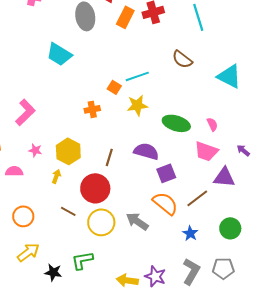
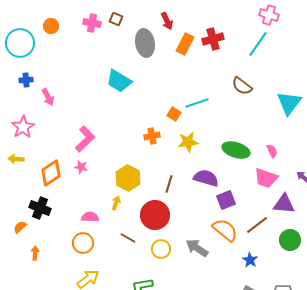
cyan line: (198, 17) -> (258, 44), turned 52
cyan triangle: (229, 76) -> (289, 103), turned 40
yellow star: (137, 105) -> (188, 142), moved
pink star: (35, 150) -> (81, 167), moved
pink semicircle: (14, 171) -> (90, 217), moved
yellow circle: (101, 222) -> (161, 249), size x0.7
green circle: (230, 228) -> (290, 240), moved

